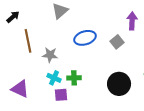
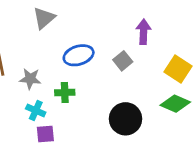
green cross: (74, 78) -> (65, 93), moved

